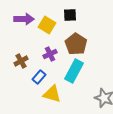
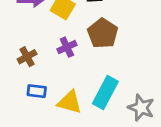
cyan rectangle: (74, 71) -> (105, 92), moved
blue rectangle: (39, 77) -> (37, 91), moved, turned 56

